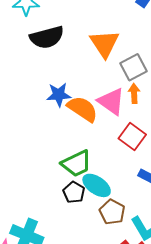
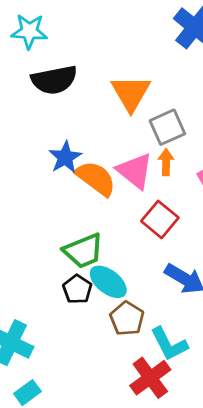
blue star: (59, 95) -> (65, 157), turned -30

